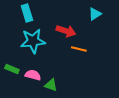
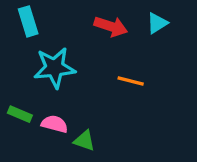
cyan rectangle: (27, 13) -> (28, 21), moved
red arrow: (66, 31) -> (111, 26), moved

